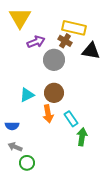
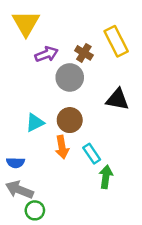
yellow rectangle: (74, 28) -> (116, 41), moved, turned 50
black triangle: (91, 51) -> (117, 99), moved
gray arrow: (15, 147) -> (19, 190), size x1.5

